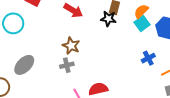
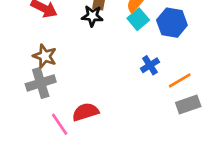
gray cross: (67, 65) -> (41, 83), size x1.5

